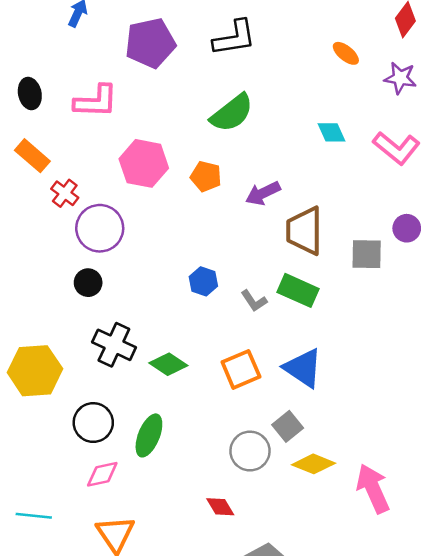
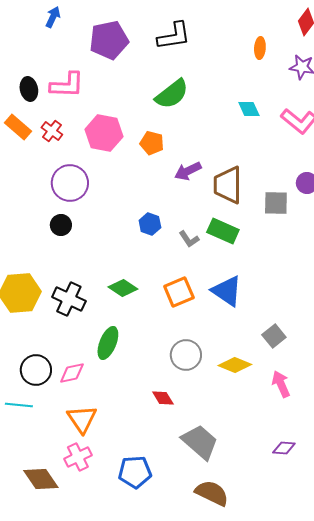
orange ellipse: (346, 53) -> (260, 48), turned 55
black ellipse: (30, 94) -> (29, 89), moved
red cross: (65, 193) -> (52, 131), moved
purple arrow: (263, 193) -> (188, 171), moved
black cross: (114, 345) -> (69, 299), moved
black circle: (93, 423) -> (36, 370), moved
gray square: (288, 426) -> (274, 336), moved
pink arrow: (373, 489) -> (281, 384), size x0.7

